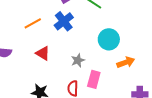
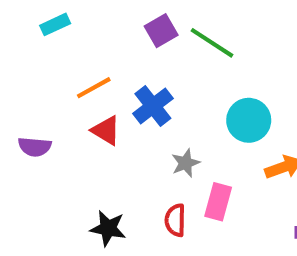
blue cross: (64, 21) -> (153, 106), moved
red triangle: (43, 53) -> (106, 130), moved

